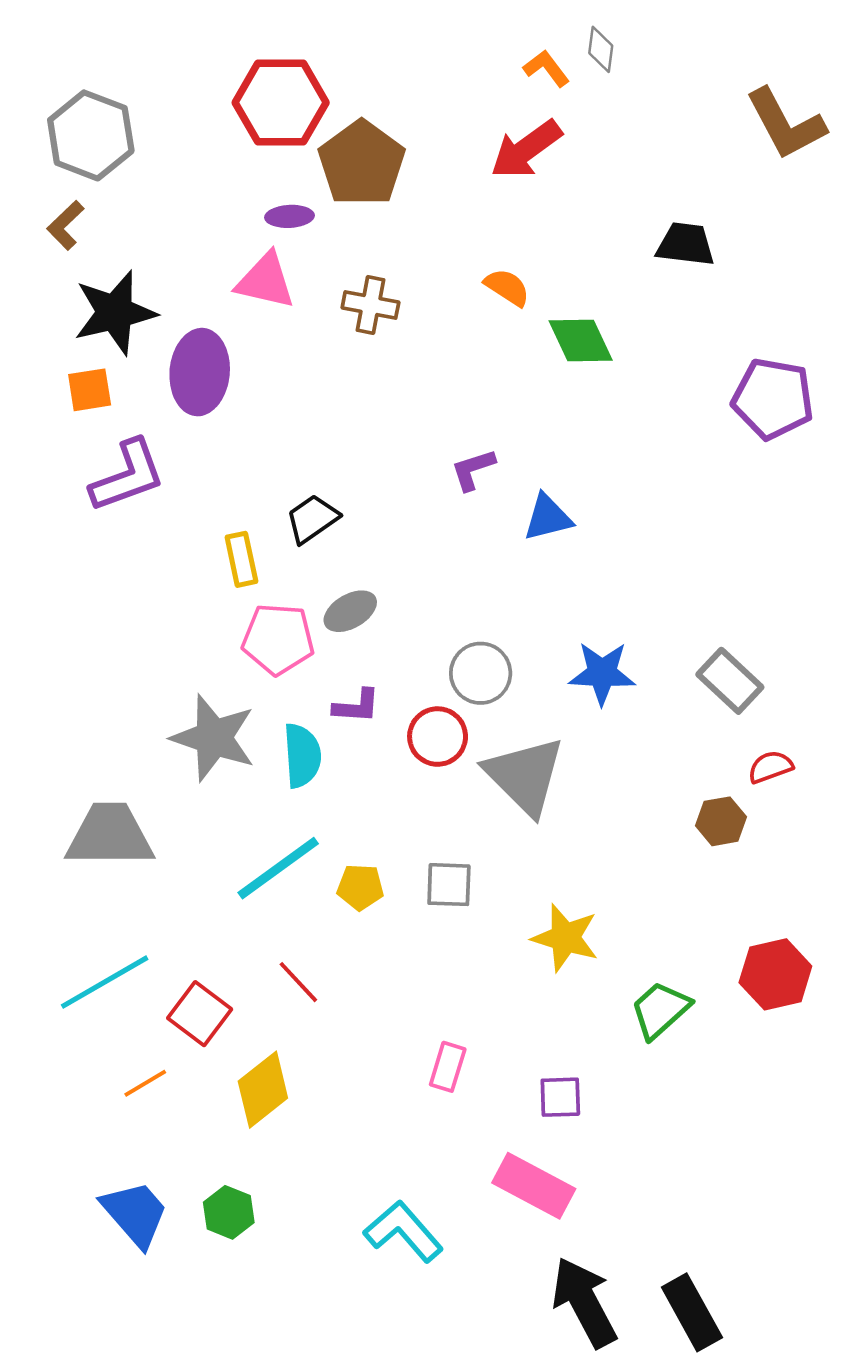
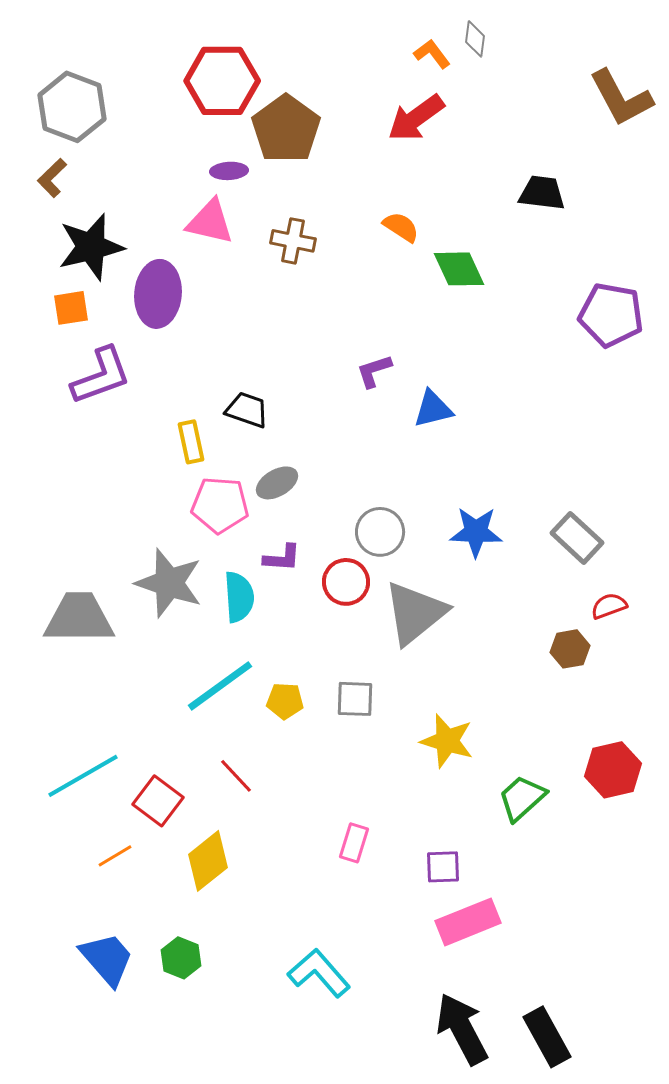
black trapezoid: (312, 519) -> (247, 410), turned 54
gray triangle: (525, 776) -> (415, 613), turned 36
gray trapezoid: (110, 835) -> (79, 618), moved
pink rectangle: (534, 1186) -> (468, 922), moved, turned -50

